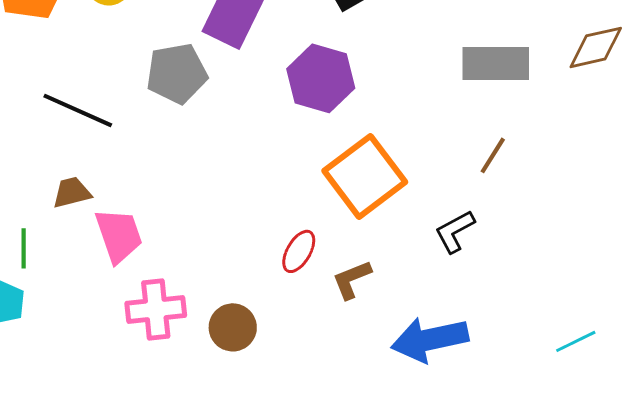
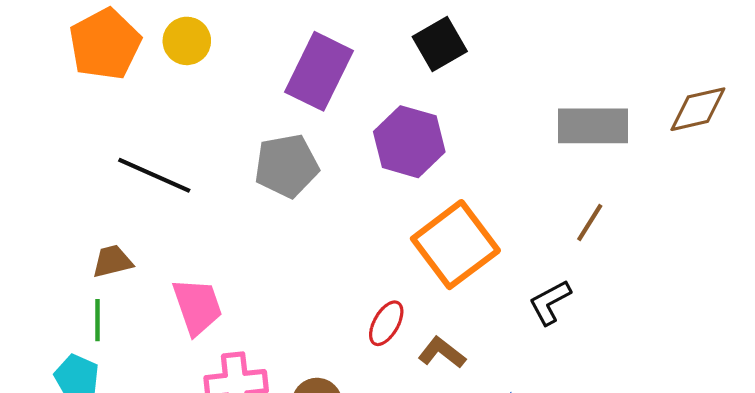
gray pentagon: (177, 73) -> (287, 166), moved
brown trapezoid: (72, 192) -> (112, 261), moved
brown L-shape: (352, 279) -> (442, 353), turned 60

